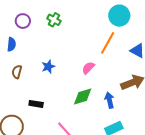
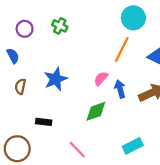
blue semicircle: (11, 44) -> (13, 56), turned -32
blue star: (48, 67) -> (56, 79), size x1.5
blue arrow: (109, 100) -> (120, 89), moved

